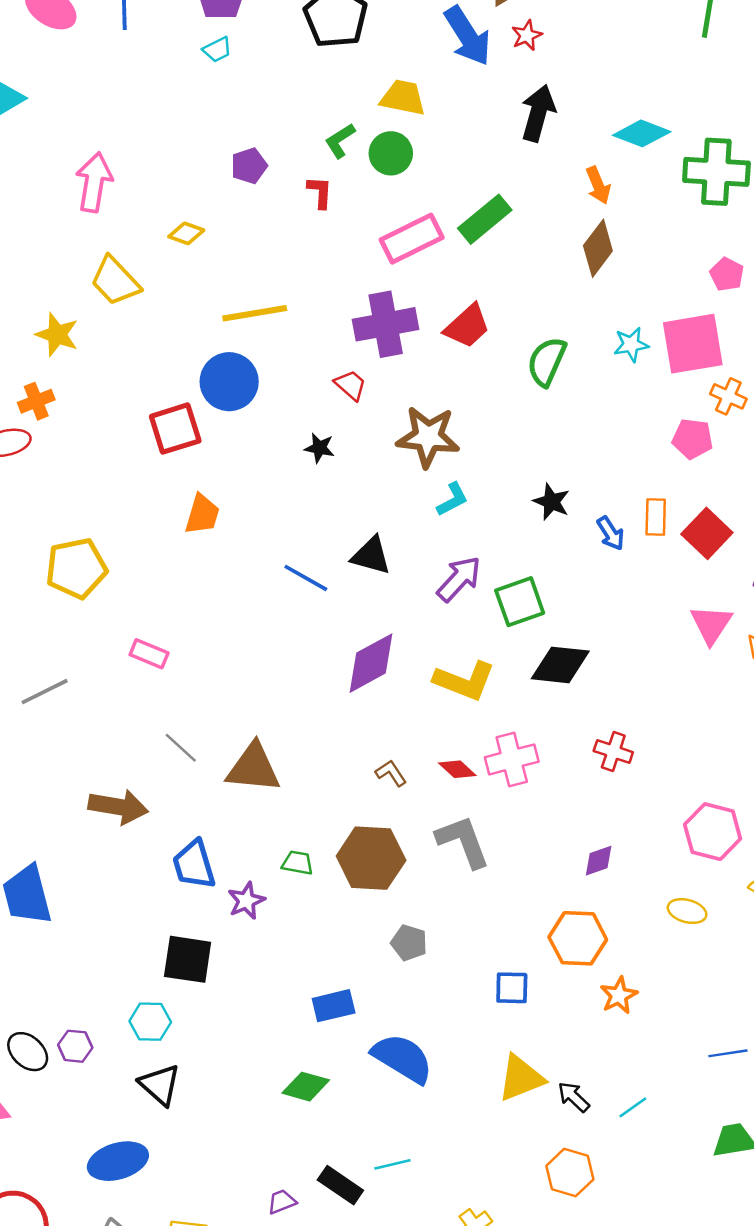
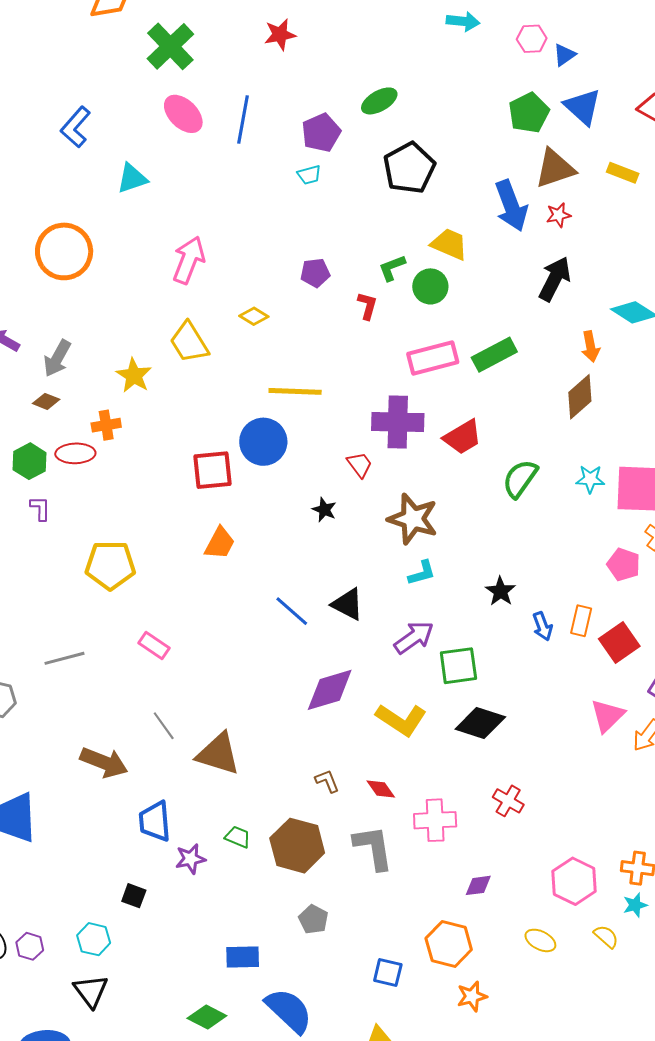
pink cross: (512, 759) -> (435, 820), moved
black square: (188, 959) -> (134, 896), size x0.6

